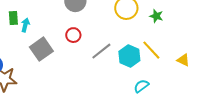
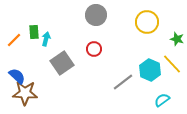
green star: (156, 16) -> (177, 39), moved
gray line: (101, 51) -> (123, 82), moved

